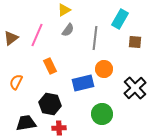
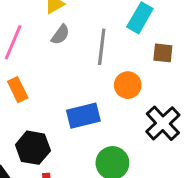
orange rectangle: (50, 66) -> (18, 90), moved
orange circle: (104, 69) -> (128, 85), moved

